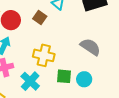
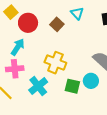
cyan circle: (84, 79) -> (91, 81), moved

